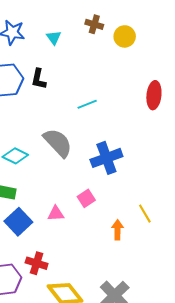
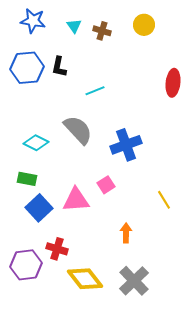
brown cross: (94, 24) -> (102, 31), moved
cyan line: (87, 104) -> (95, 91), moved
pink triangle: (56, 214) -> (76, 200), size x1.6
orange arrow: (118, 230) -> (126, 233), moved

